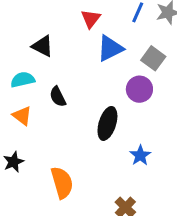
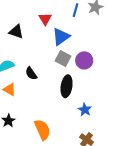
black triangle: (43, 46) -> (16, 32), moved
gray square: (153, 58) -> (63, 58), moved
blue star: (140, 155) -> (85, 110), moved

